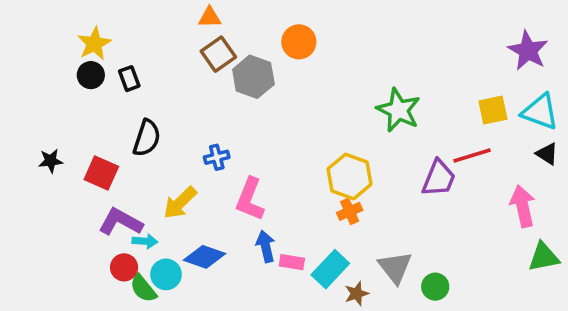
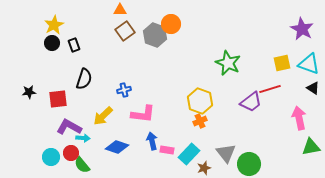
gray hexagon: (253, 77) -> (155, 35), moved
red square: (101, 173) -> (58, 99), turned -30
purple trapezoid: (439, 178) -> (251, 102), turned 30
pink L-shape: (250, 199) -> (143, 114), turned -105
cyan circle: (166, 274) -> (51, 157), moved
green circle: (435, 287) -> (249, 164), size x1.5

